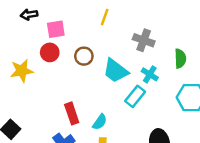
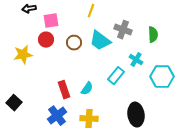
green semicircle: (180, 59) -> (153, 35), moved
cyan trapezoid: (116, 71) -> (100, 41), moved
cyan cross: (150, 74) -> (136, 60), moved
cyan semicircle: (100, 122) -> (87, 89), moved

